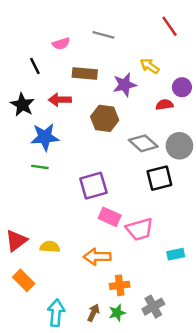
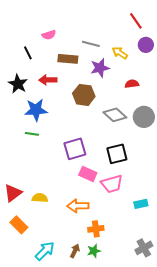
gray line: (103, 35) -> (91, 44), moved
purple circle: (182, 87) -> (146, 45), moved
black square: (159, 178) -> (117, 154), moved
gray cross: (153, 307) -> (144, 248), moved
cyan arrow: (56, 313) -> (45, 251), turned 40

